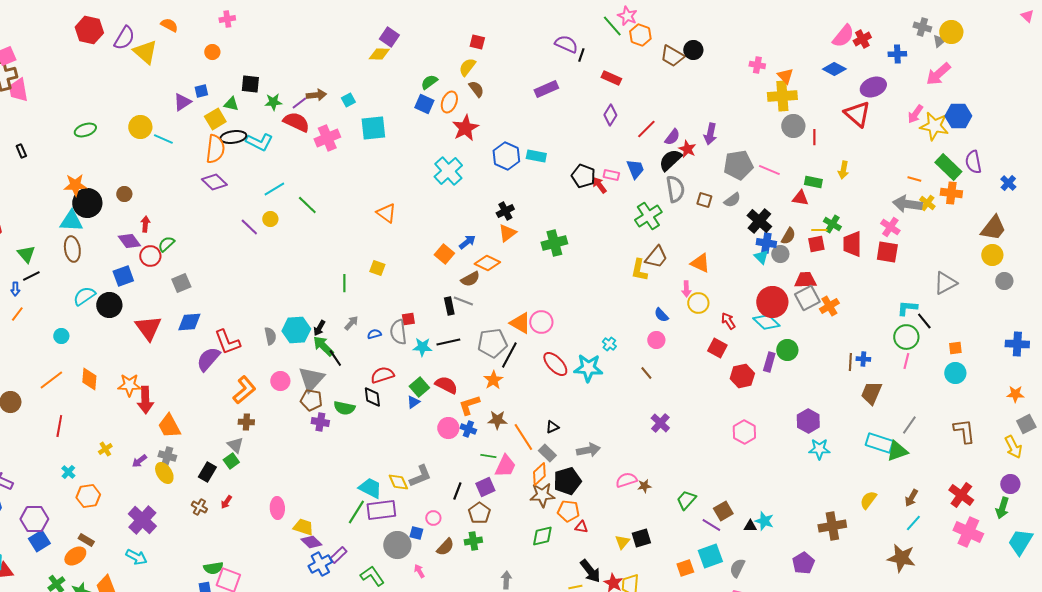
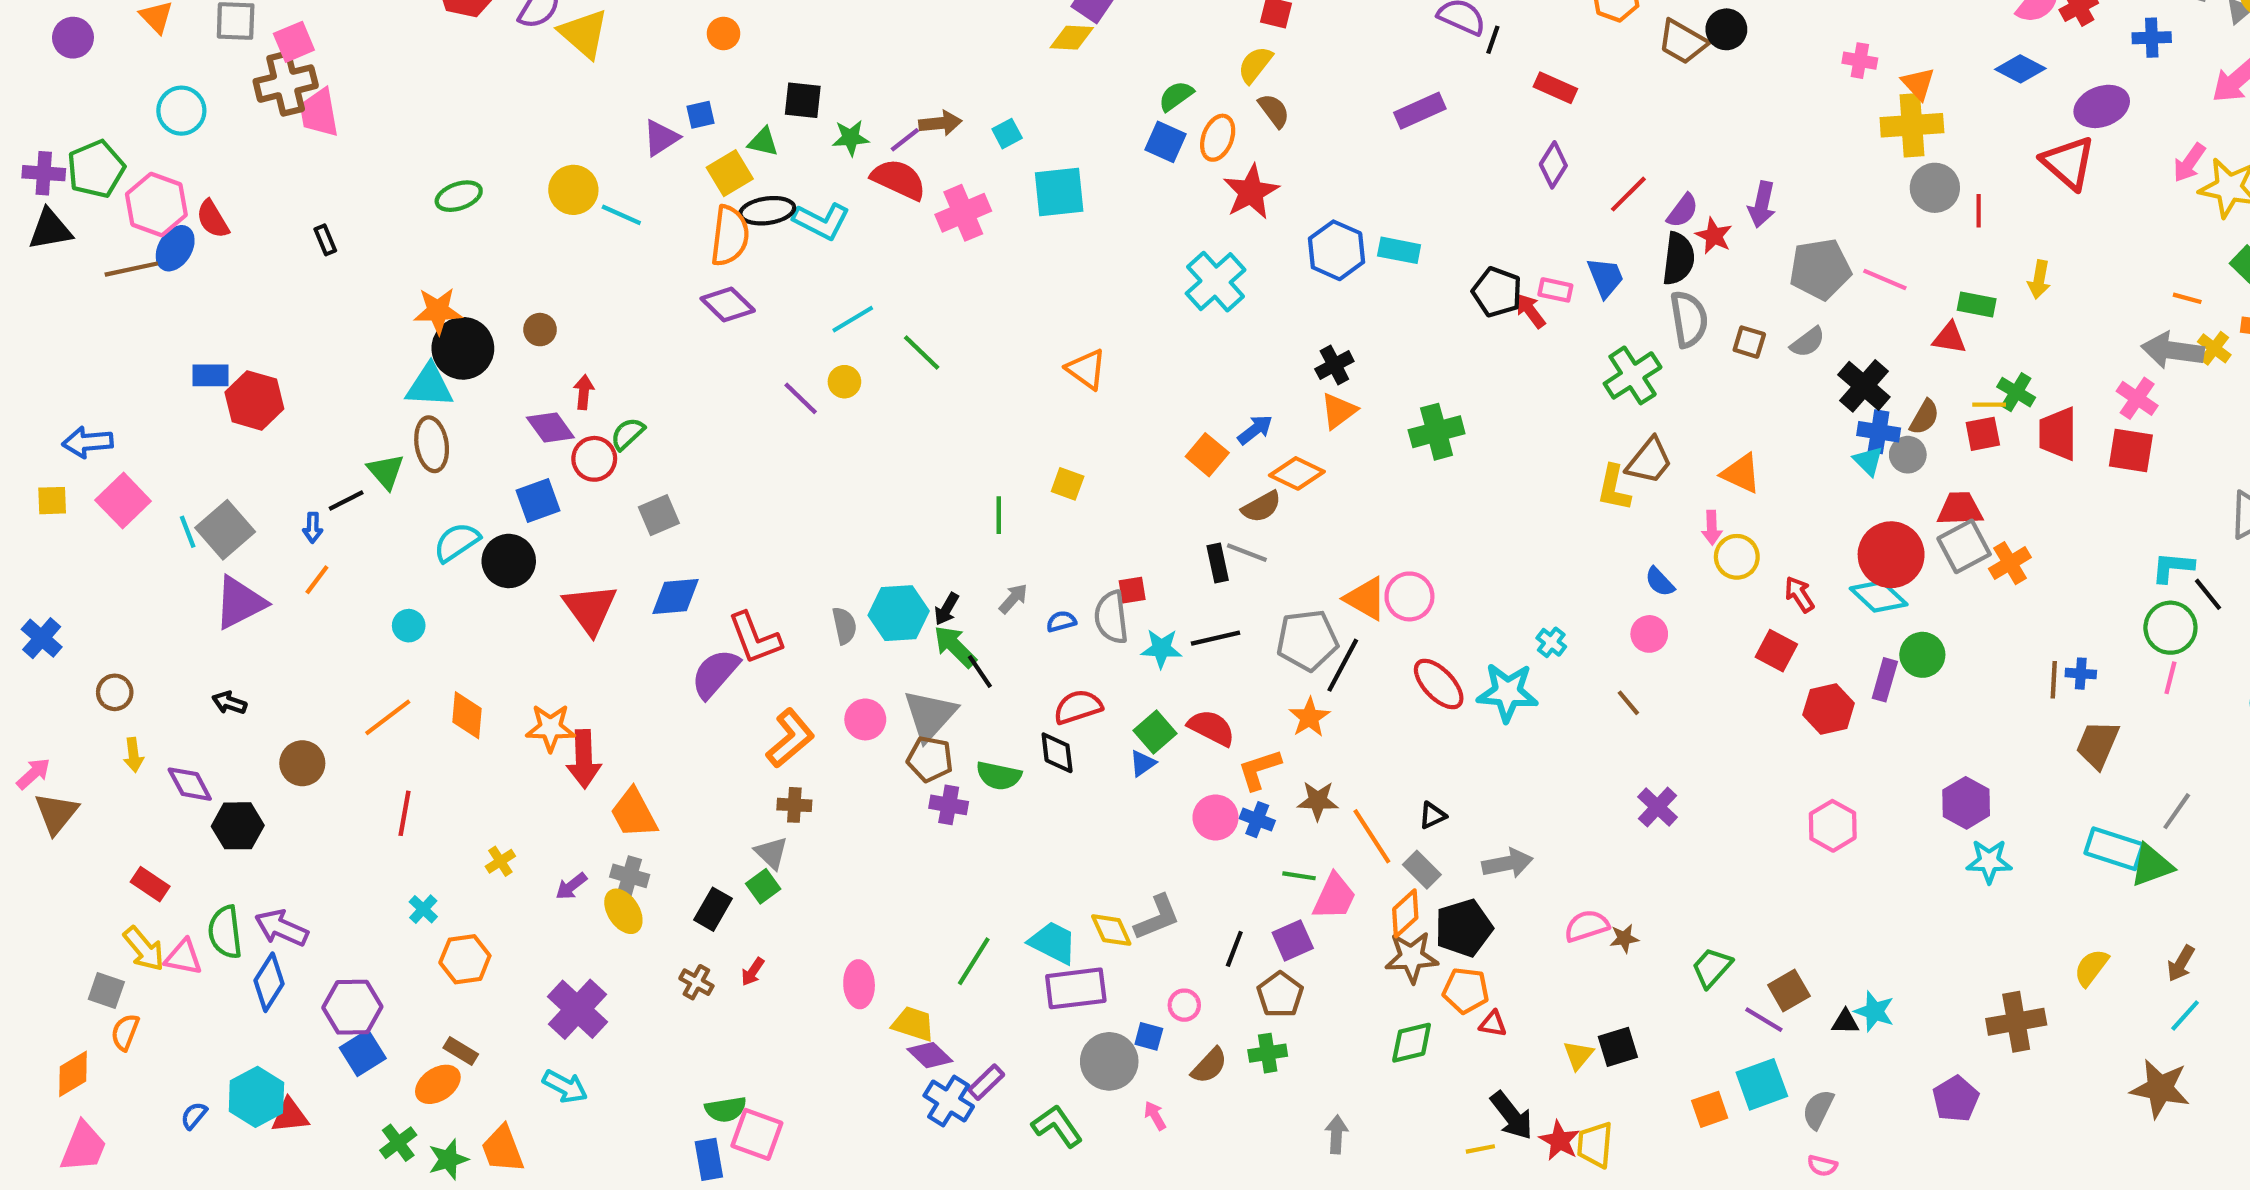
black semicircle: (670, 160) -> (1678, 259), turned 140
green triangle: (26, 254) -> (386, 471), moved
green line: (356, 512) -> (974, 961), moved
blue cross: (320, 564) -> (949, 1101), turned -30

